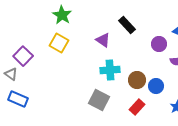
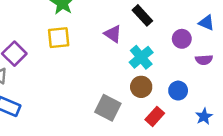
yellow square: (59, 43) -> (59, 38), turned -36
cyan cross: (110, 70) -> (141, 57), moved, turned -36
brown circle: (137, 80) -> (141, 87), moved

